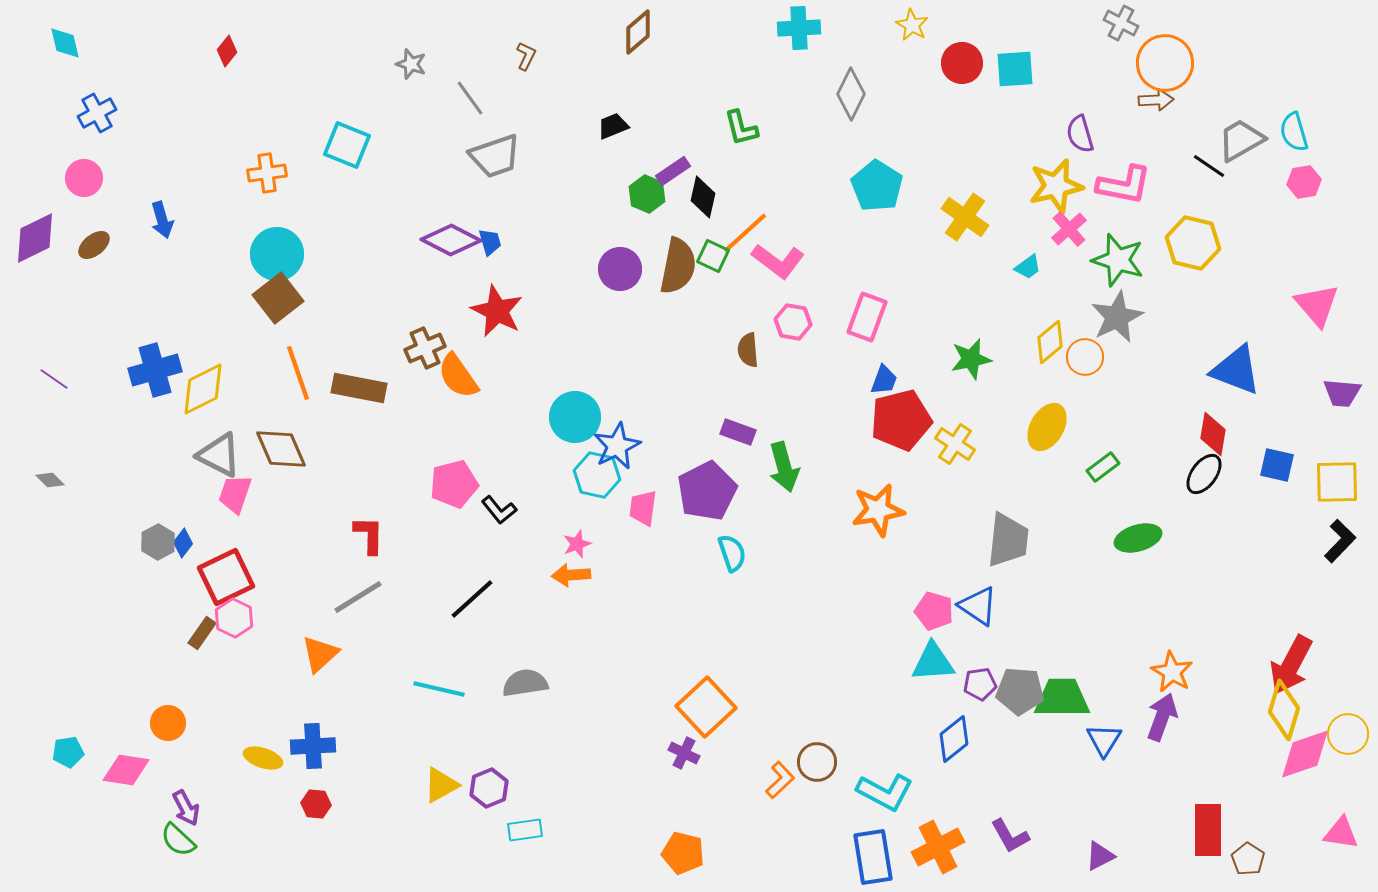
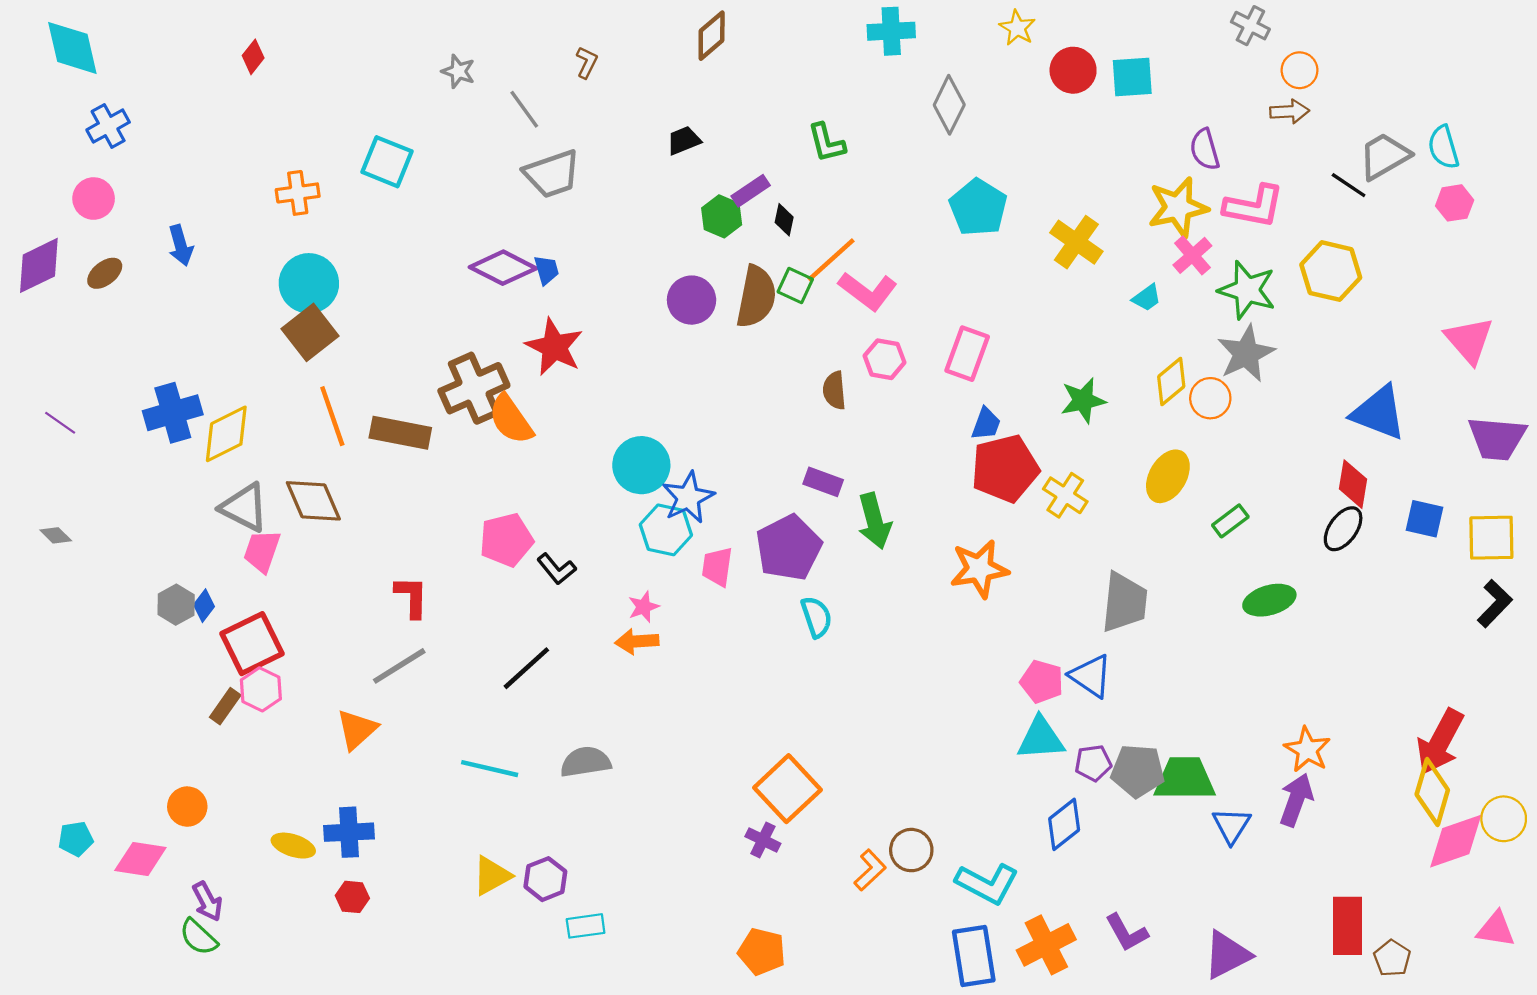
cyan diamond: (65, 43) -> (72, 48), size x1.6
orange circle: (1165, 63) -> (1300, 70), size x0.6
black diamond: (703, 197) -> (784, 220), size x0.7
brown cross: (425, 348) -> (474, 388), size x1.5
purple trapezoid: (1342, 393) -> (1497, 438), size x1.4
purple triangle: (1100, 856) -> (1227, 955), size x1.5

